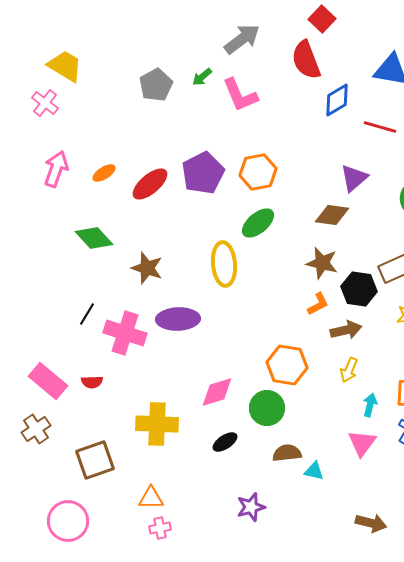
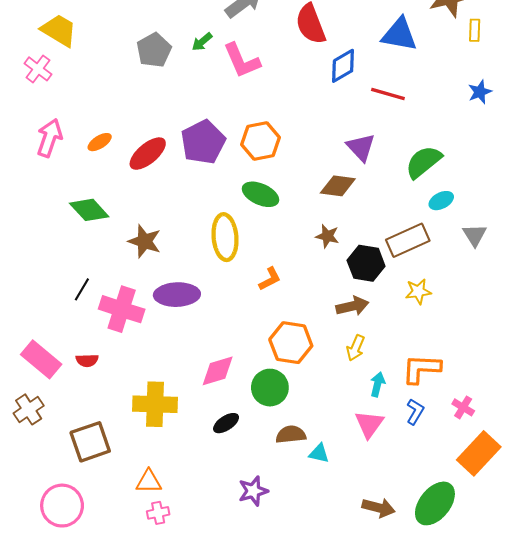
purple triangle: (354, 178) -> (361, 147), turned -32
green ellipse: (258, 223) -> (261, 194), turned 64
brown star: (322, 263) -> (327, 236), size x0.7
orange L-shape: (318, 304) -> (270, 279), moved

